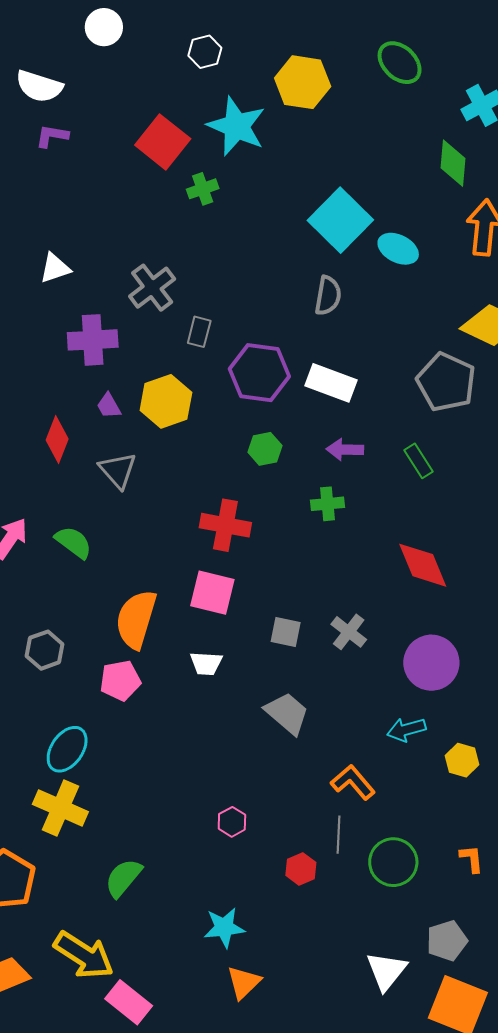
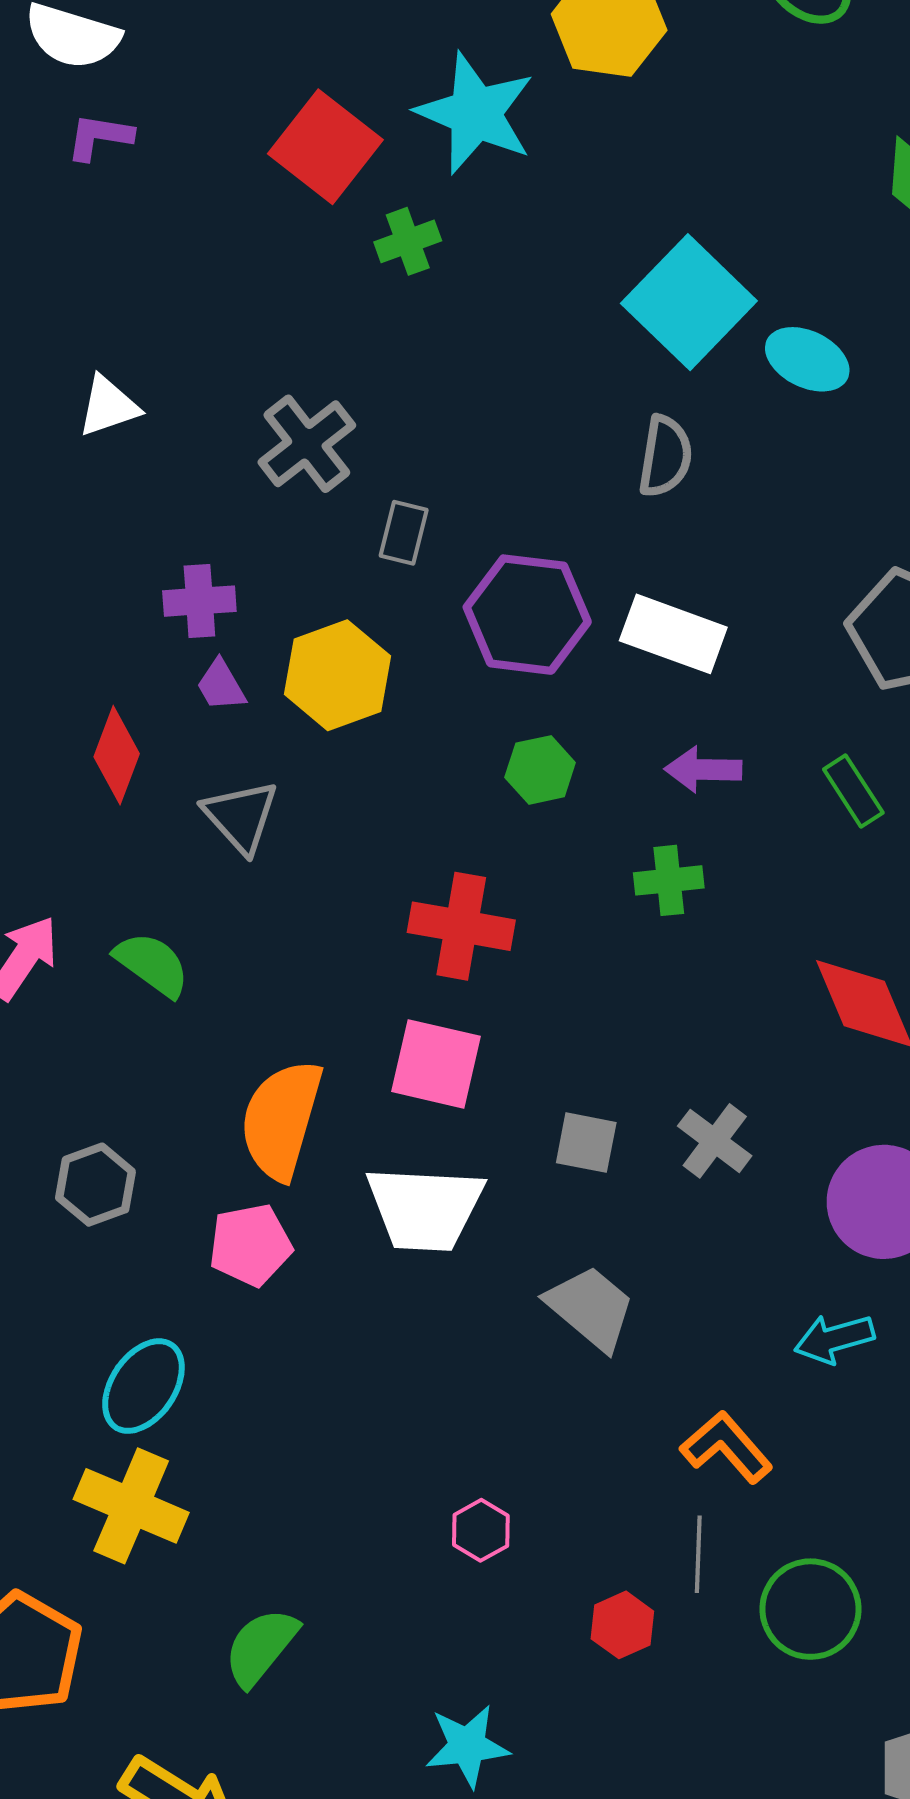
purple cross: (93, 340) -> (199, 601), moved, size x0.7
white trapezoid: (206, 663) -> (425, 1208), size x1.8

